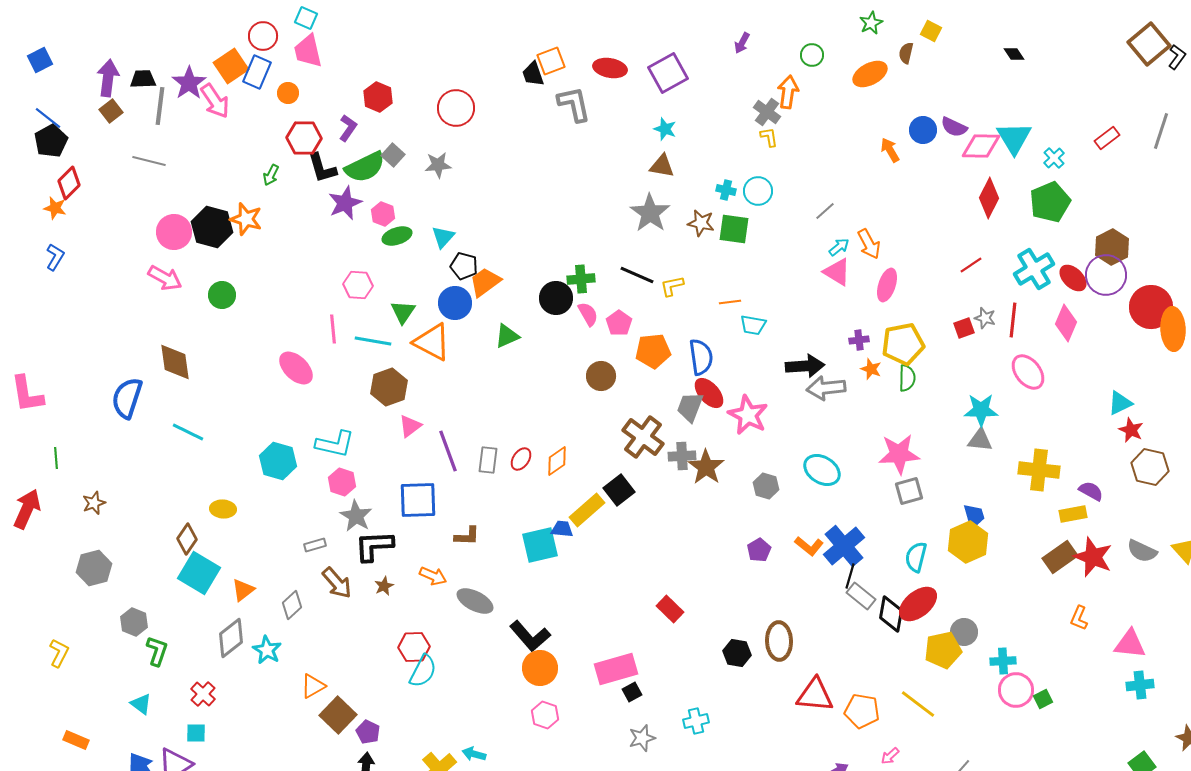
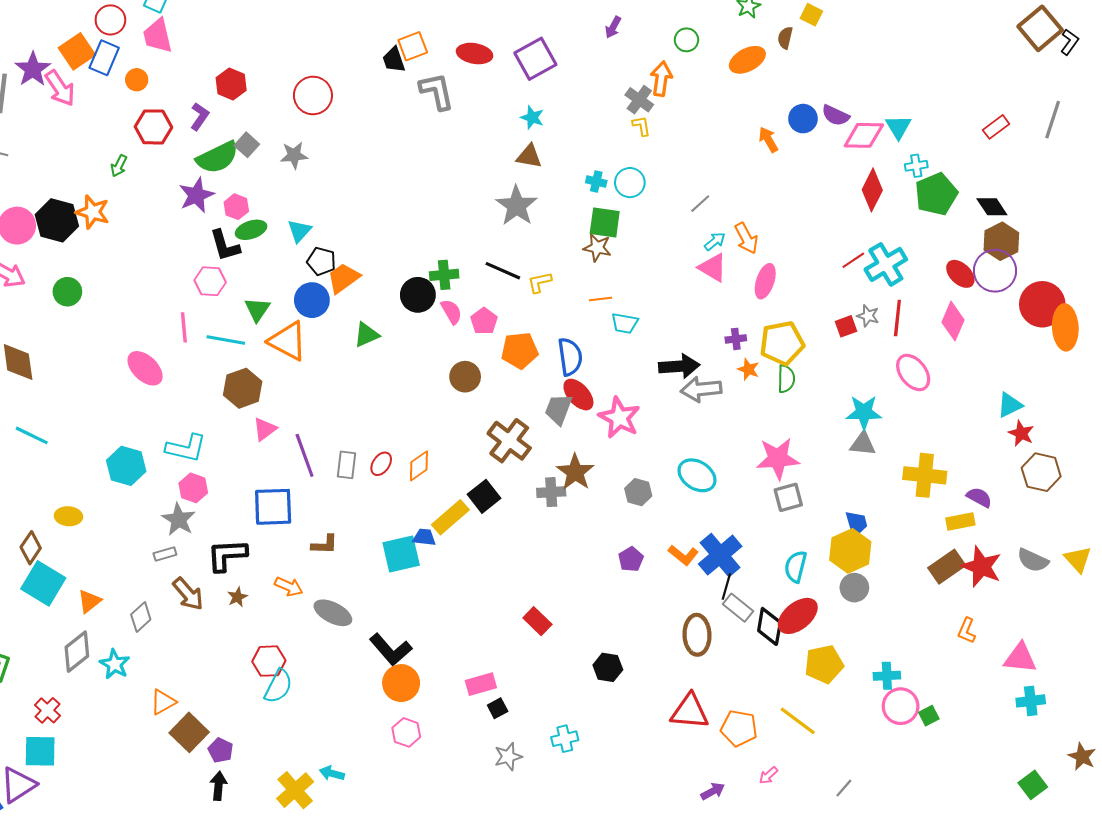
black diamond: (1014, 54) -> (992, 207), moved, size x1.4
cyan triangle: (1014, 138) -> (898, 127), size x0.7
cyan cross: (1054, 158) -> (916, 166), moved, turned 35
black L-shape: (322, 168) -> (225, 246), moved
brown star: (701, 223) -> (597, 248), moved
cyan cross: (1034, 269) -> (886, 264), moved
gray cross: (682, 456) -> (551, 492), moved
gray star: (356, 516) -> (179, 519), moved
gray circle: (964, 632) -> (854, 588), moved
brown ellipse: (779, 641) -> (697, 635), moved
pink rectangle: (616, 669) -> (481, 684), size x0.7
cyan square: (196, 733) -> (40, 751), size x1.6

